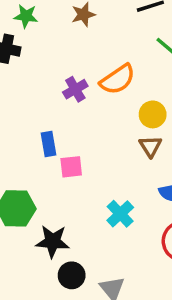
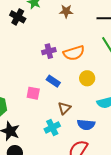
blue rectangle: (48, 144) -> (53, 81), moved, turned -64
brown triangle: (150, 146) -> (64, 108), moved

